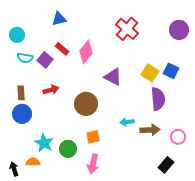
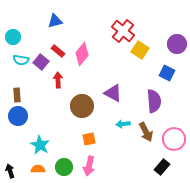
purple circle: (179, 30) -> (177, 44), moved
yellow square: (150, 73) -> (140, 50), moved
purple triangle: (113, 77) -> (113, 93), moved
red arrow: (51, 90) -> (58, 80), moved, turned -77
brown arrow: (150, 130) -> (146, 132), turned 66
pink circle: (178, 137) -> (174, 139), size x1.5
green circle: (68, 149) -> (64, 167), moved
orange semicircle: (33, 162) -> (38, 169), moved

